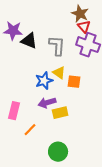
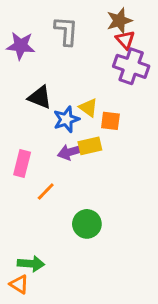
brown star: (80, 14) -> (119, 21), turned 30
black triangle: (29, 41) -> (40, 97), moved
gray L-shape: (57, 46) -> (66, 31), moved
yellow rectangle: (60, 113) -> (90, 146), moved

